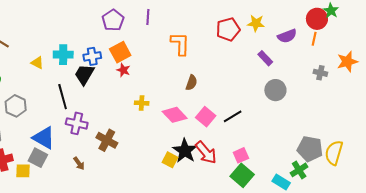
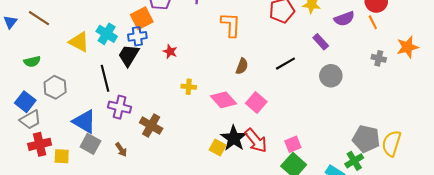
orange line: (314, 39) -> (373, 22), turned -40
orange square: (120, 52) -> (142, 18), moved
cyan cross: (63, 55) -> (107, 34), turned 30
yellow triangle: (37, 63) -> (79, 42), size x1.5
black line: (233, 116) -> (285, 64), moved
gray square: (38, 158) -> (90, 144), moved

